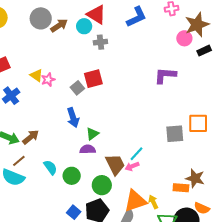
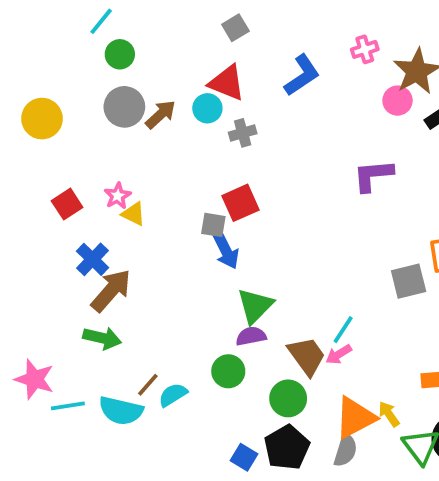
pink star: (48, 80) -> (118, 196), moved
gray square: (77, 88) -> (213, 225), turned -32
blue arrow: (73, 118) -> (226, 251), moved
green triangle: (92, 134) -> (255, 306), size x1.5
brown arrow: (31, 137) -> (111, 290), moved, size x1.4
brown line: (19, 161) -> (148, 385), moved
cyan semicircle: (50, 167) -> (173, 395), moved, turned -77
green circle: (72, 176) -> (228, 371), moved

